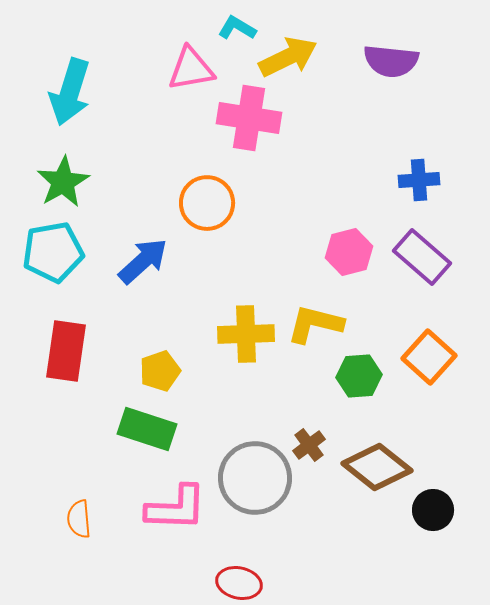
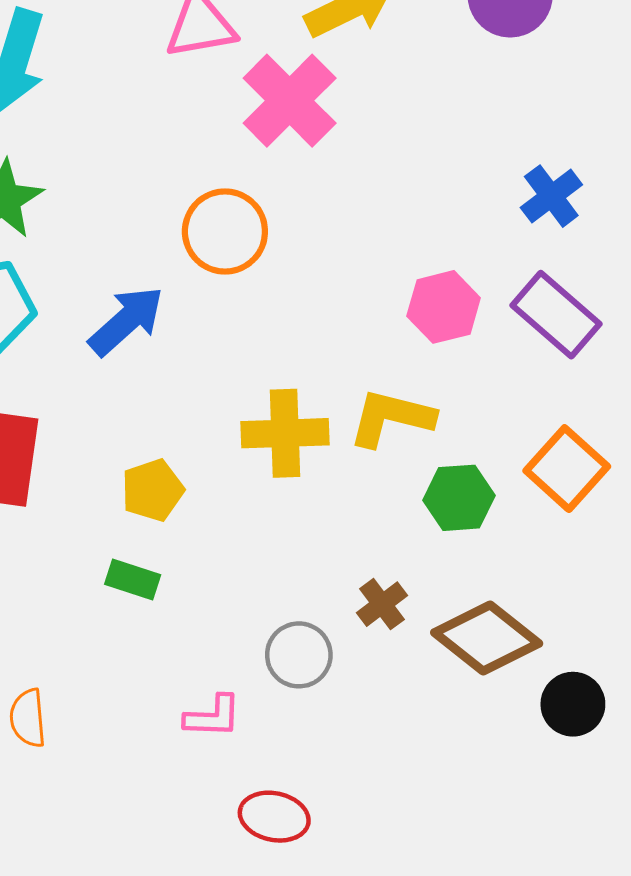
pink cross: (249, 118) -> (290, 101), turned 36
blue cross: (419, 180) -> (551, 196), turned -33
green rectangle: (147, 429) -> (133, 579), size x0.6
gray circle: (255, 478) -> (299, 655), size x0.6
pink L-shape: (176, 508) -> (213, 717), moved, size x0.6

